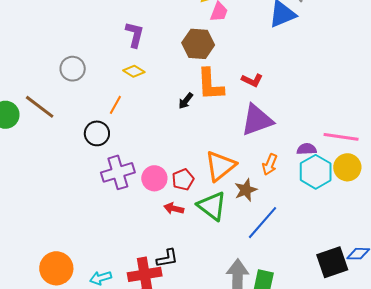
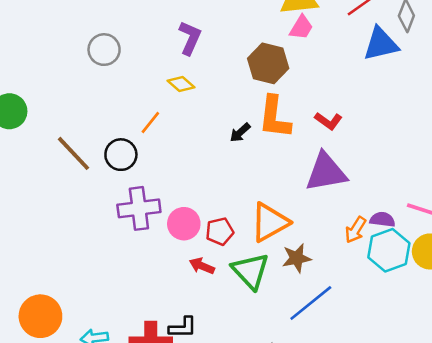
gray circle: (73, 69) -> (104, 50), moved
brown line: (40, 107) -> (73, 153), moved
orange arrow: (270, 164) -> (356, 230), moved

